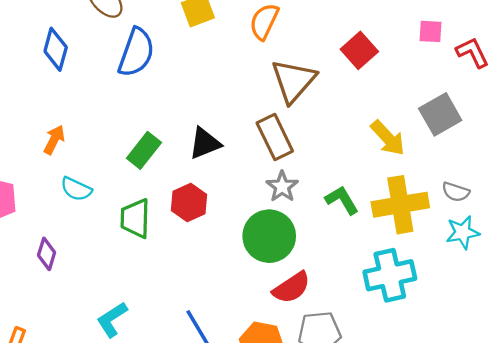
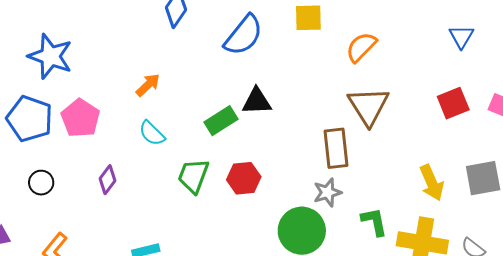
red square: (359, 50) -> (453, 103), moved
brown triangle: (293, 81) -> (368, 106), turned -33
black triangle: (205, 143) -> (257, 101), moved

